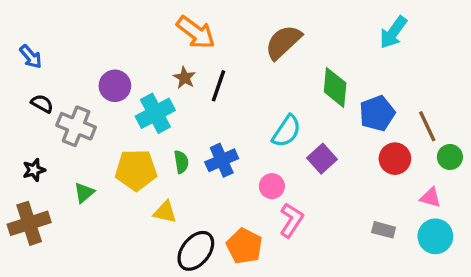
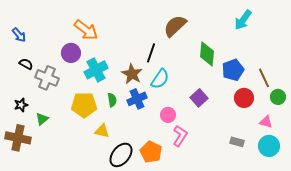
orange arrow: (196, 32) -> (86, 30), moved
brown star: (185, 78) -> (132, 74), moved, size x1.5
black line: (218, 86) -> (151, 53), moved
cyan semicircle: (286, 131) -> (160, 79), moved
green triangle: (84, 193) -> (42, 119), moved
brown cross: (29, 223) -> (18, 138), turned 30

